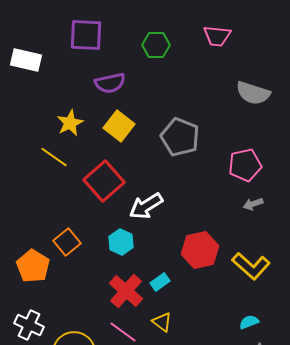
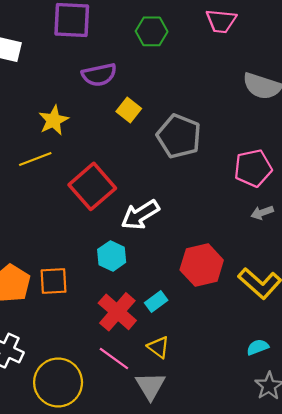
yellow square: (119, 126) -> (129, 110), moved, size x0.7
yellow line: (54, 157) -> (35, 159), turned -56
orange square: (67, 242) -> (54, 281), moved, turned 36

